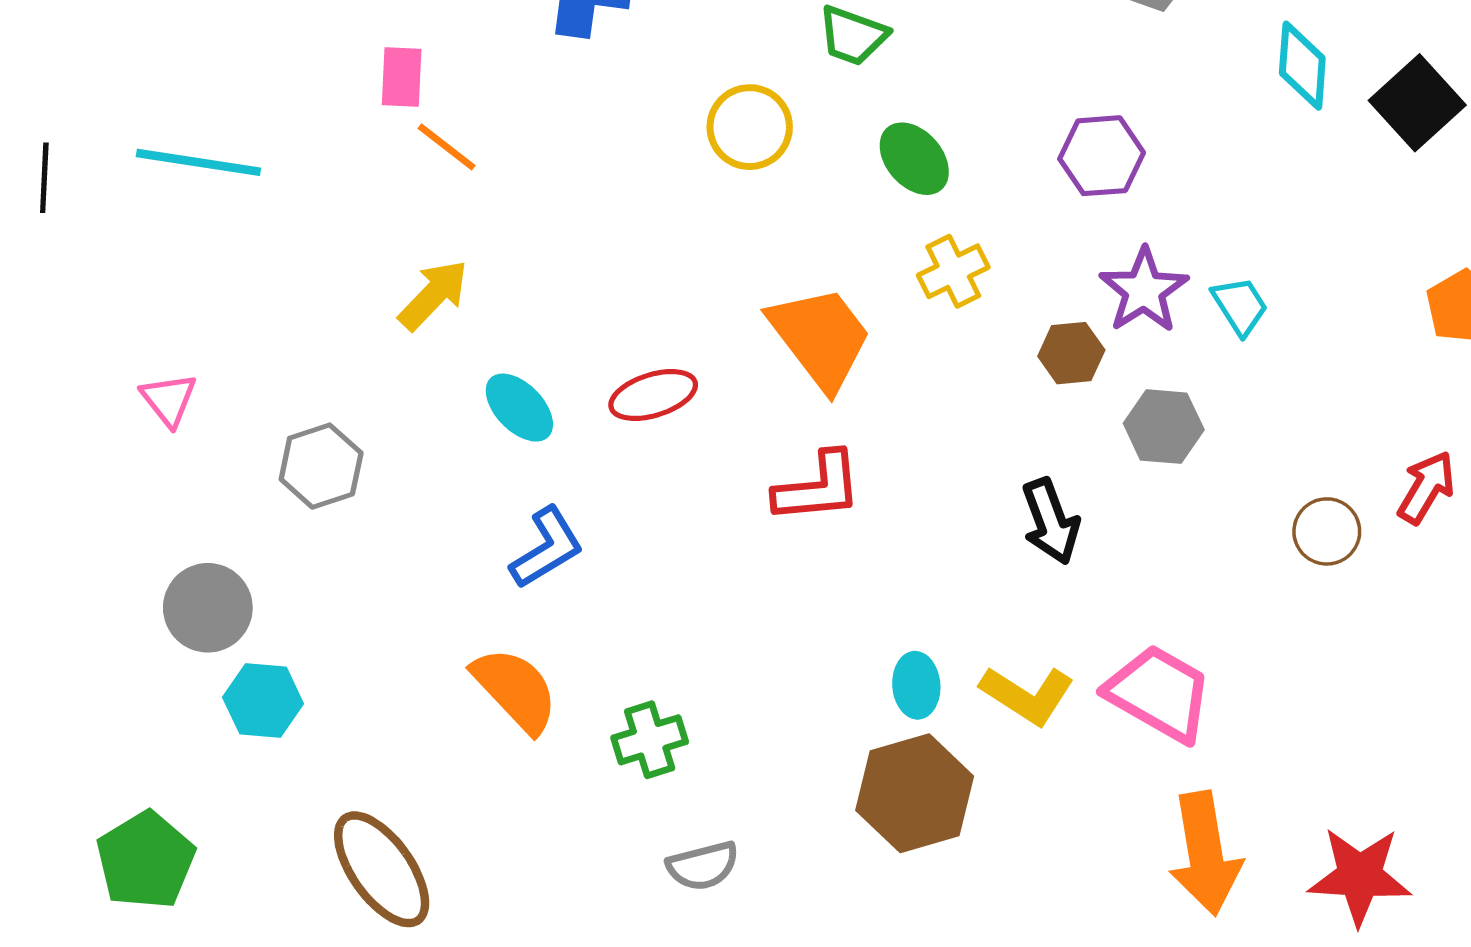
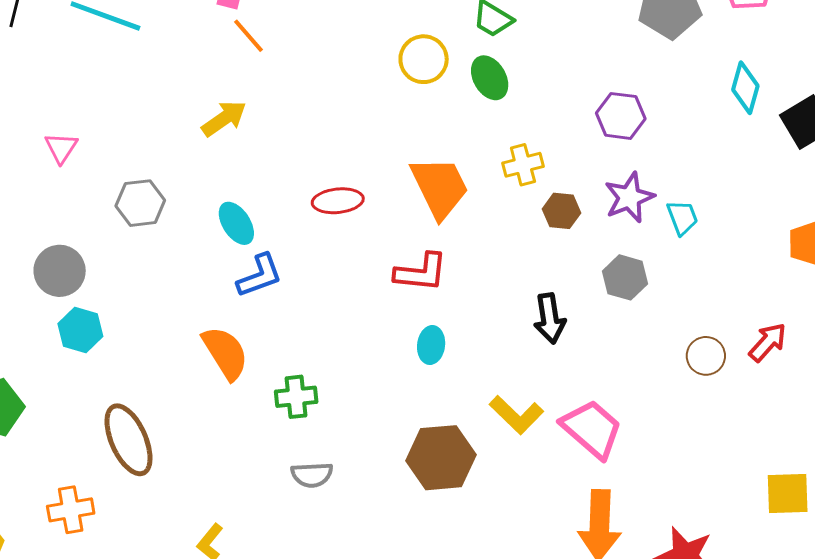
green ellipse: (914, 159) -> (490, 78), moved
brown hexagon: (1071, 353) -> (562, 211), moved
cyan ellipse: (519, 408) -> (236, 223), moved
cyan ellipse: (916, 685) -> (431, 345), moved

